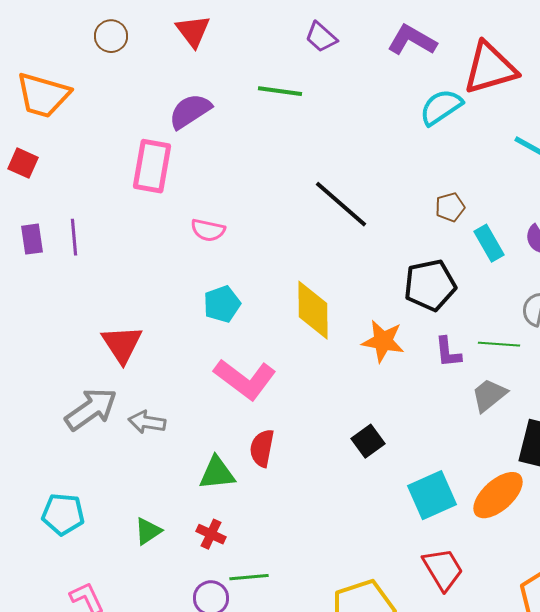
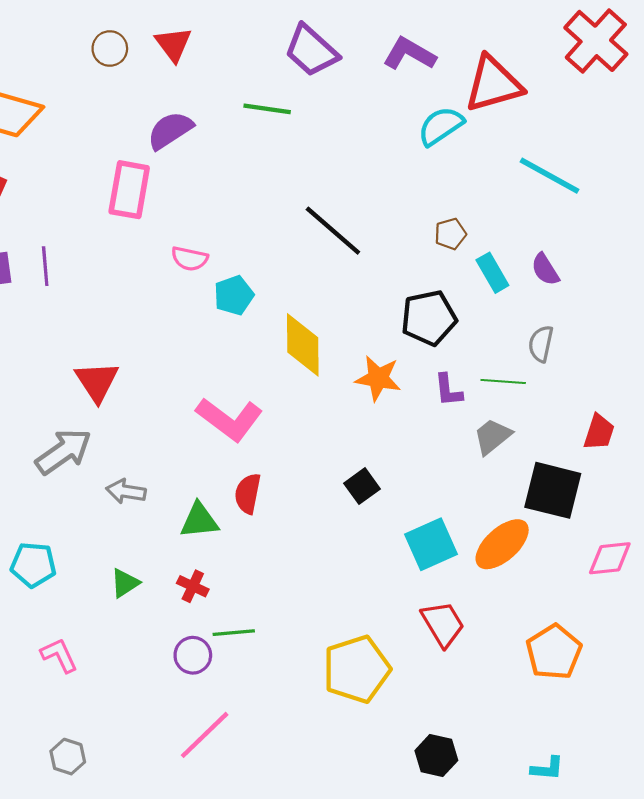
brown circle: (111, 36) -> (110, 48), moved
purple trapezoid: (321, 37) -> (311, 51), size x1.6
cyan pentagon: (222, 304) -> (234, 295), moved
gray arrow: (147, 422) -> (126, 491), moved

